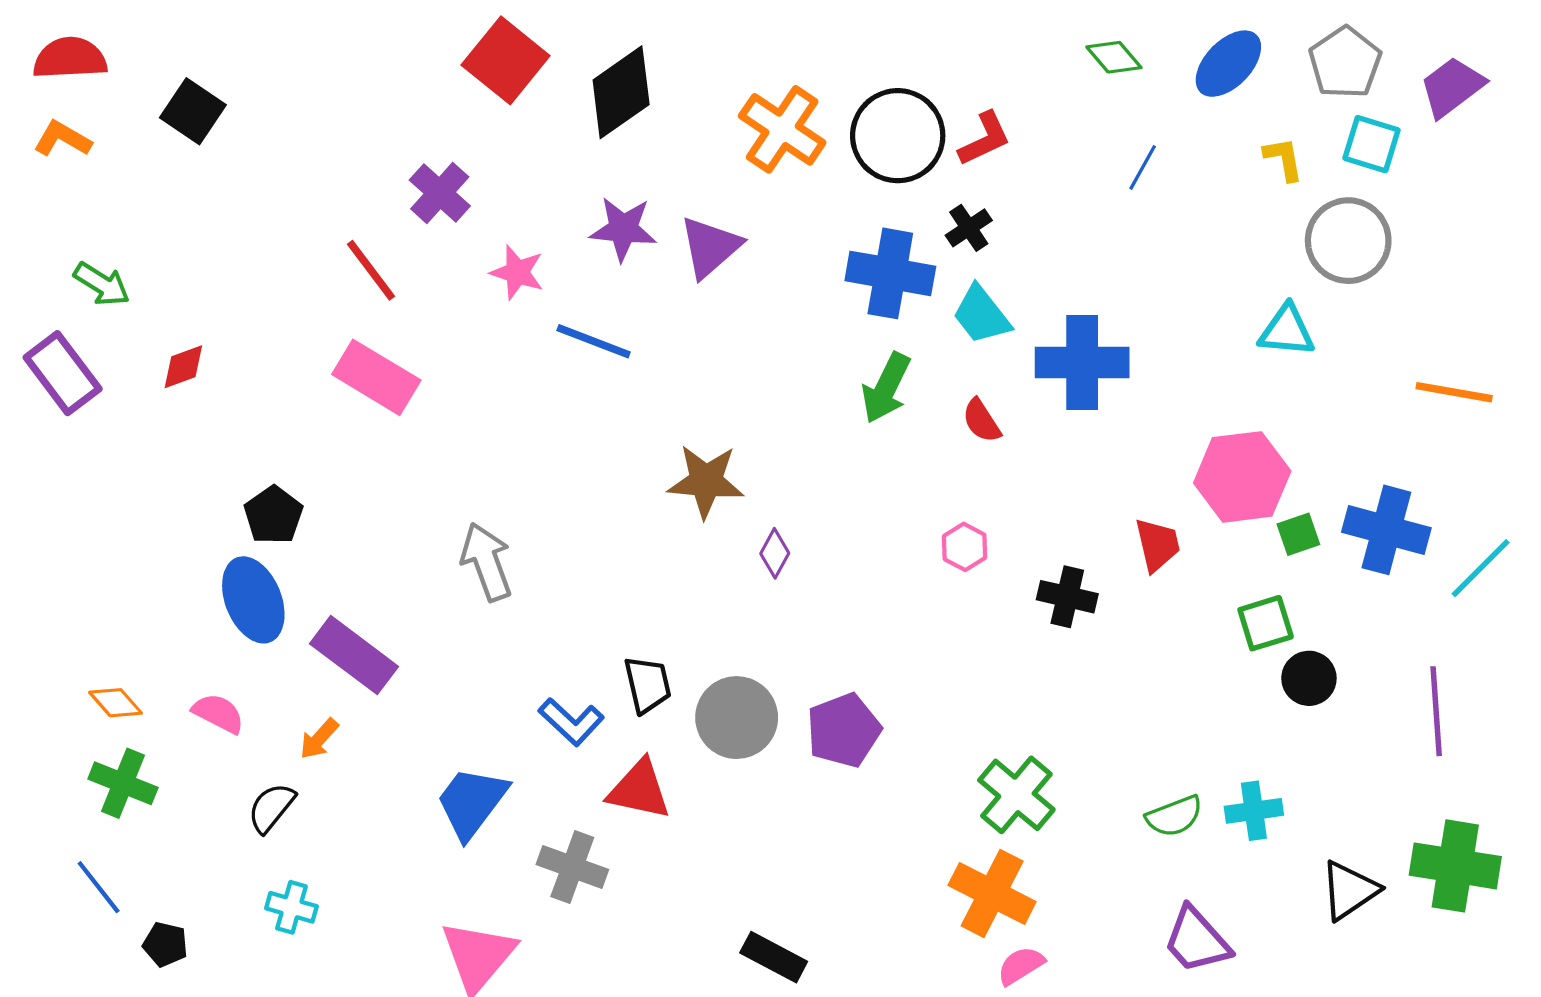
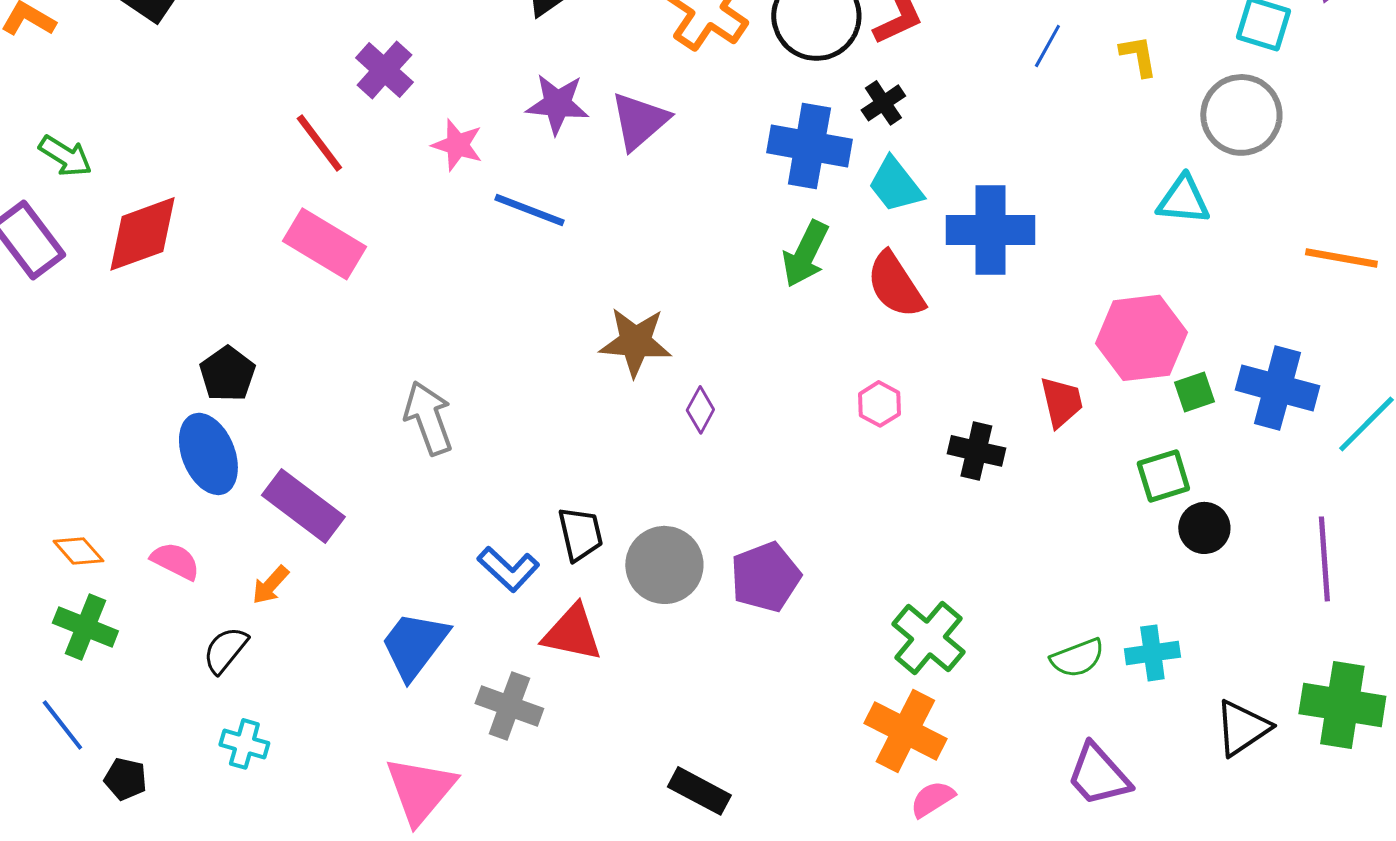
yellow L-shape: (1284, 159) -> (1138, 56), moved
red diamond: (183, 367) -> (142, 234), size x1.8
red semicircle: (981, 421) -> (895, 285), size x1.6

